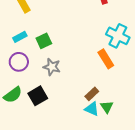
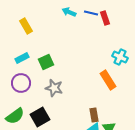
cyan cross: (118, 36) -> (120, 57), size x0.7
brown rectangle: (92, 94) -> (94, 115), turned -56

